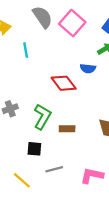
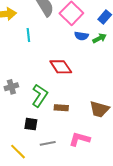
blue semicircle: (88, 68) -> (81, 36), moved
pink L-shape: (92, 176) -> (80, 139), moved

